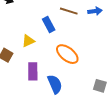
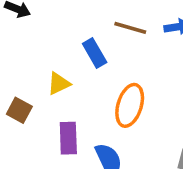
orange ellipse: (67, 54) -> (130, 105), turned 70

